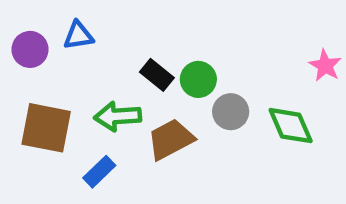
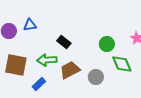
green circle: (198, 79) -> (107, 44), moved
gray circle: (231, 112) -> (96, 77), moved

